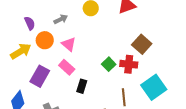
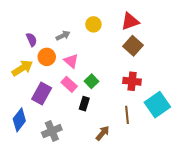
brown square: (142, 44) -> (133, 46), moved
green square: (109, 64) -> (91, 81), moved

